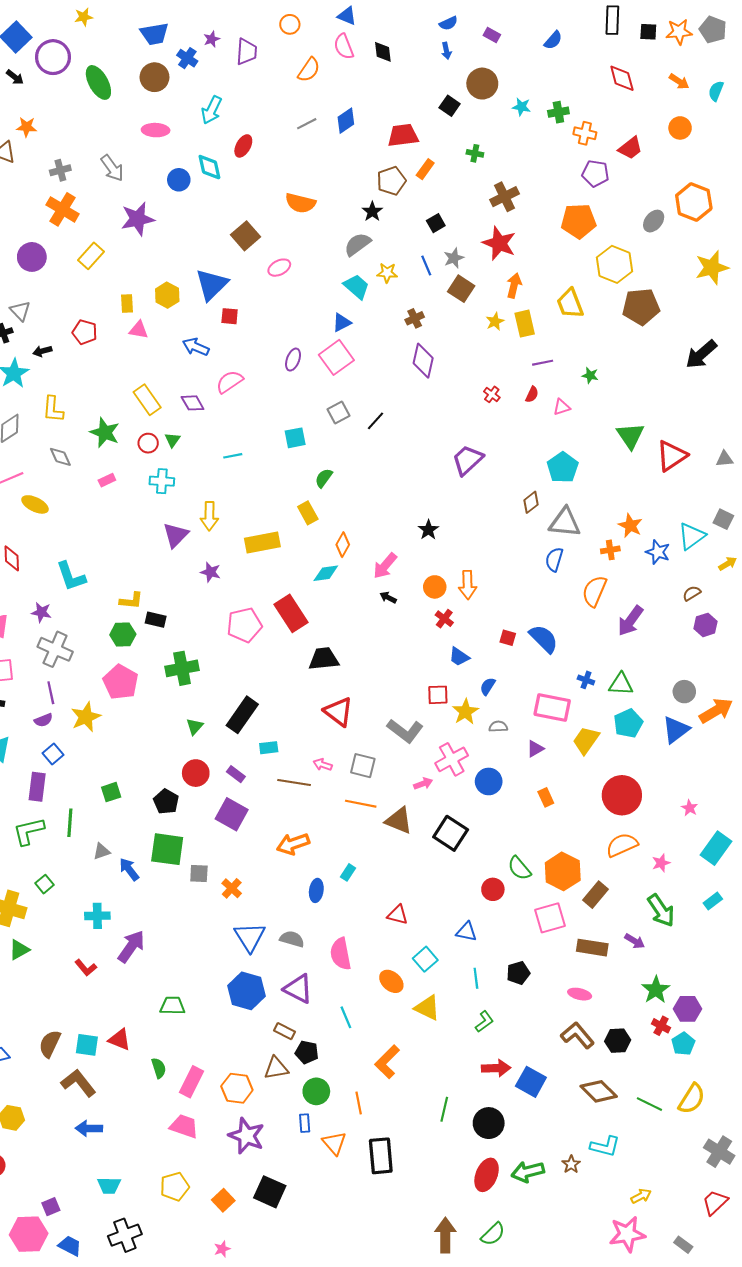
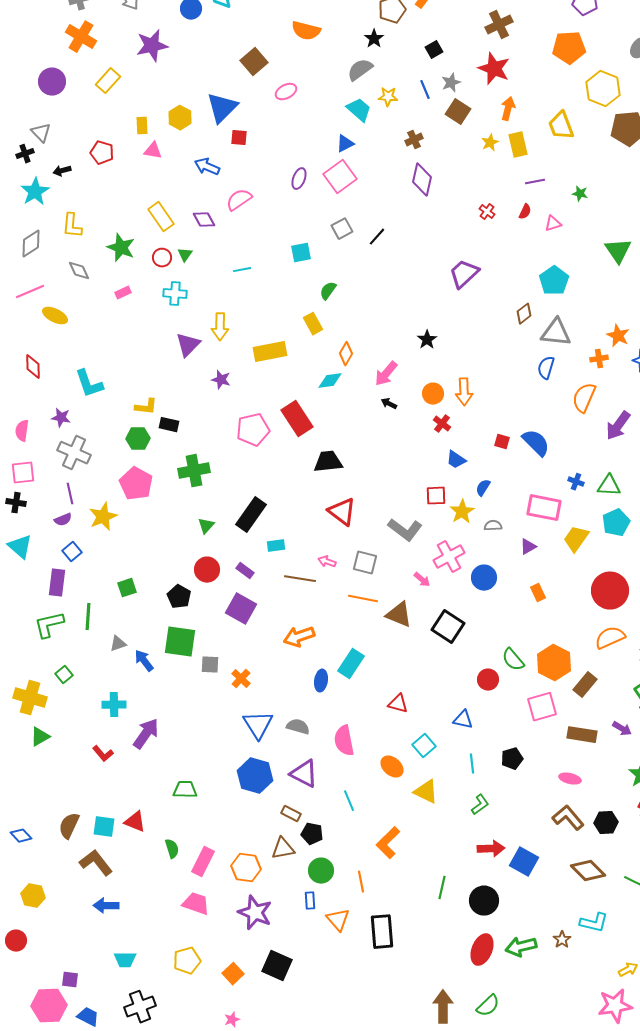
pink arrow: (423, 784) -> (422, 580), turned 60
cyan rectangle: (348, 872) -> (351, 664), size x1.8
purple square: (51, 1207) -> (70, 980), turned 30

